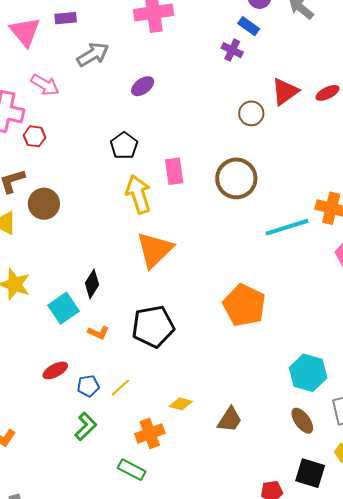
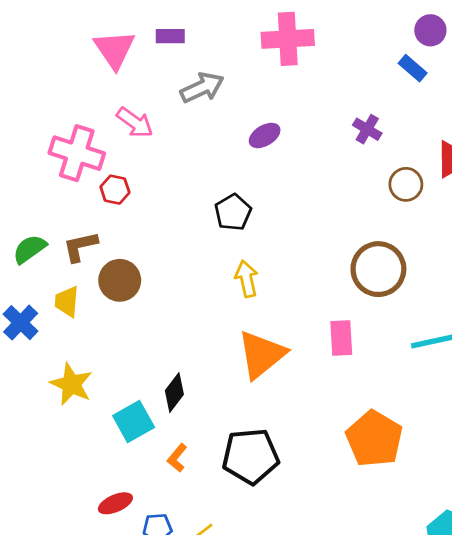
purple cross: (232, 50) -> (367, 129), moved
pink rectangle: (174, 171) -> (341, 338), moved
yellow arrow: (138, 194) -> (246, 279), size x0.7
orange L-shape: (98, 333) -> (177, 458), turned 100

